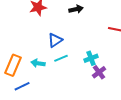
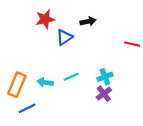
blue triangle: (55, 40) -> (64, 37), moved
purple cross: (99, 72) -> (104, 94), moved

